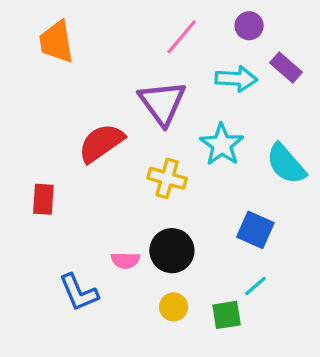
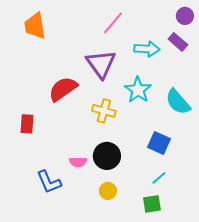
purple circle: (249, 26) -> (185, 16), moved
green square: (227, 315) -> (152, 204), moved

